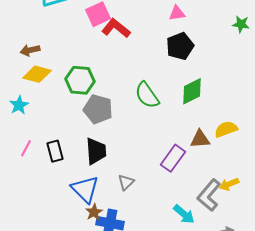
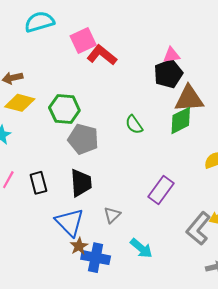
pink triangle: (177, 13) -> (171, 55), moved
green semicircle: (147, 95) -> (134, 125), size x0.7
brown triangle: (200, 139) -> (189, 99), moved, size x1.4
cyan arrow: (184, 214) -> (141, 248), moved

